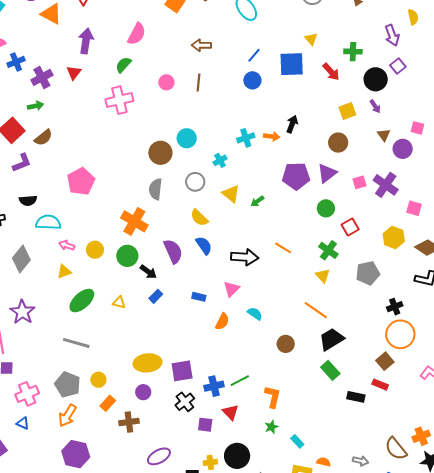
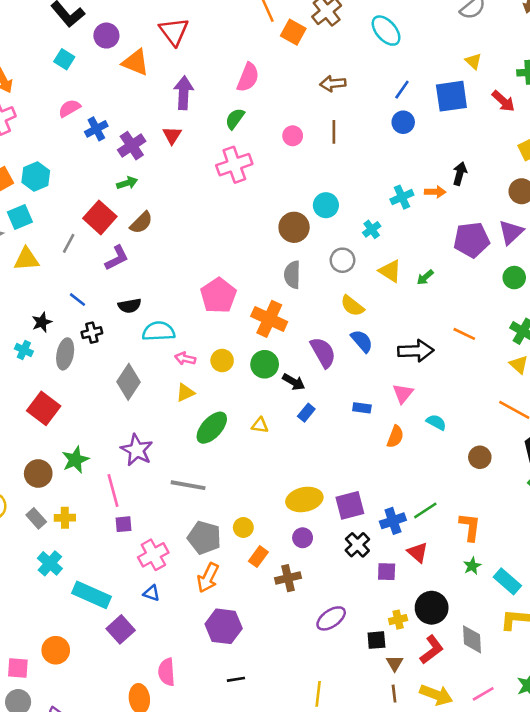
pink pentagon: (81, 181) -> (218, 296), moved
gray line: (76, 343) -> (188, 485), moved
cyan rectangle: (297, 441) -> (507, 581), size x1.5

